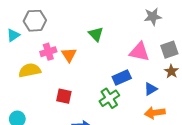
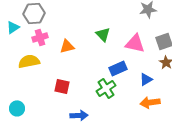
green triangle: (96, 34) -> (103, 34), moved
pink cross: (48, 52) -> (40, 37), moved
orange triangle: (69, 55) -> (67, 46), turned 49

